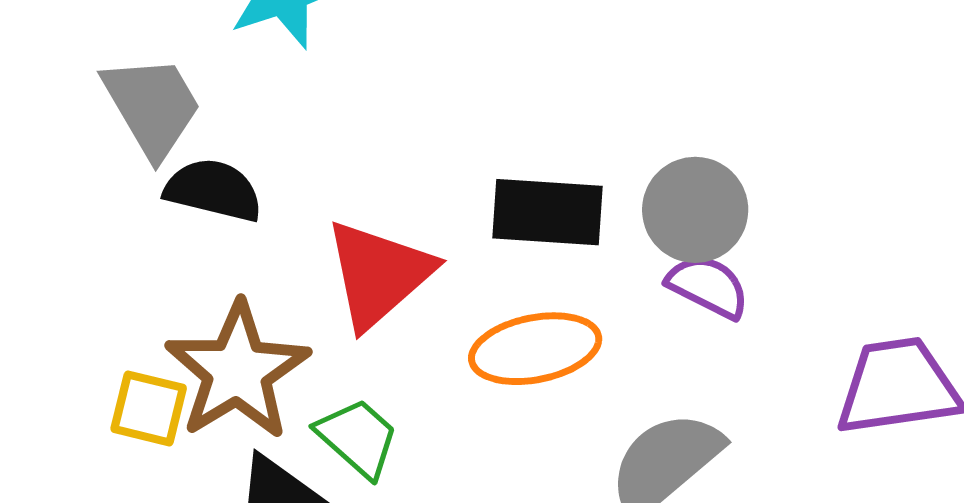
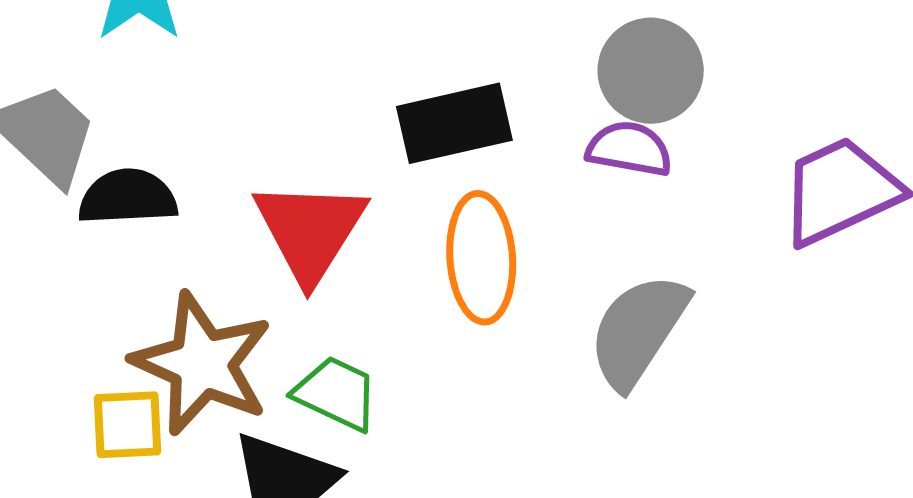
gray circle: (695, 210) -> (651, 71), moved
orange ellipse: (535, 349) -> (481, 258), turned -66

